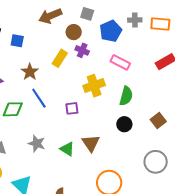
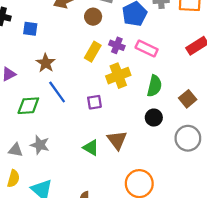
purple cross: (82, 50) -> (117, 45), moved
yellow rectangle: (60, 58) -> (93, 52), moved
brown square: (158, 120) -> (188, 99), moved
gray star: (37, 143) -> (40, 145), moved
gray circle: (156, 162) -> (188, 138), moved

